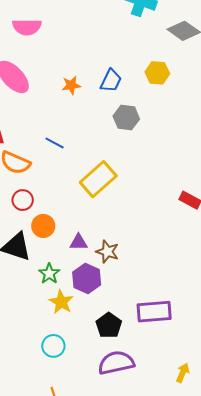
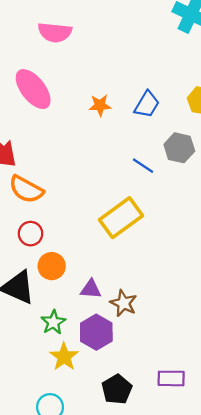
gray hexagon: (126, 118) -> (179, 148), moved
blue line: (55, 143) -> (143, 166), moved
purple rectangle: (154, 312) -> (171, 378), size x0.7

